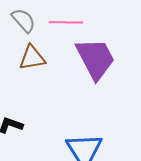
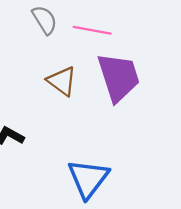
brown triangle: (32, 58) -> (62, 81), moved, turned 36

